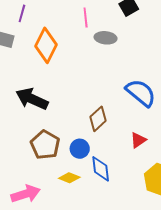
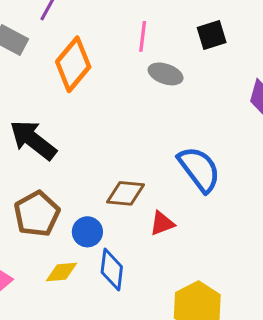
brown diamond: (98, 119) -> (126, 193), turned 35
red triangle: (138, 140) -> (162, 223), moved
yellow diamond: (69, 178) -> (62, 272), turned -40

